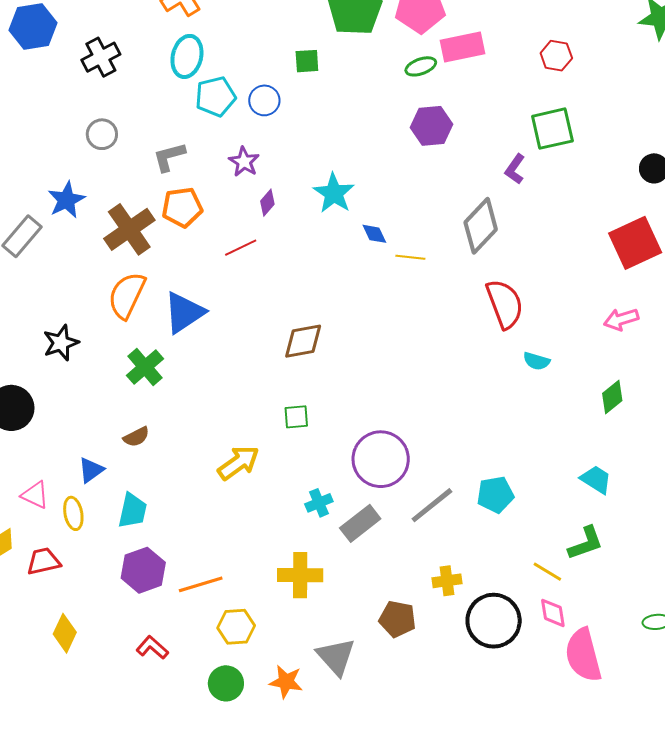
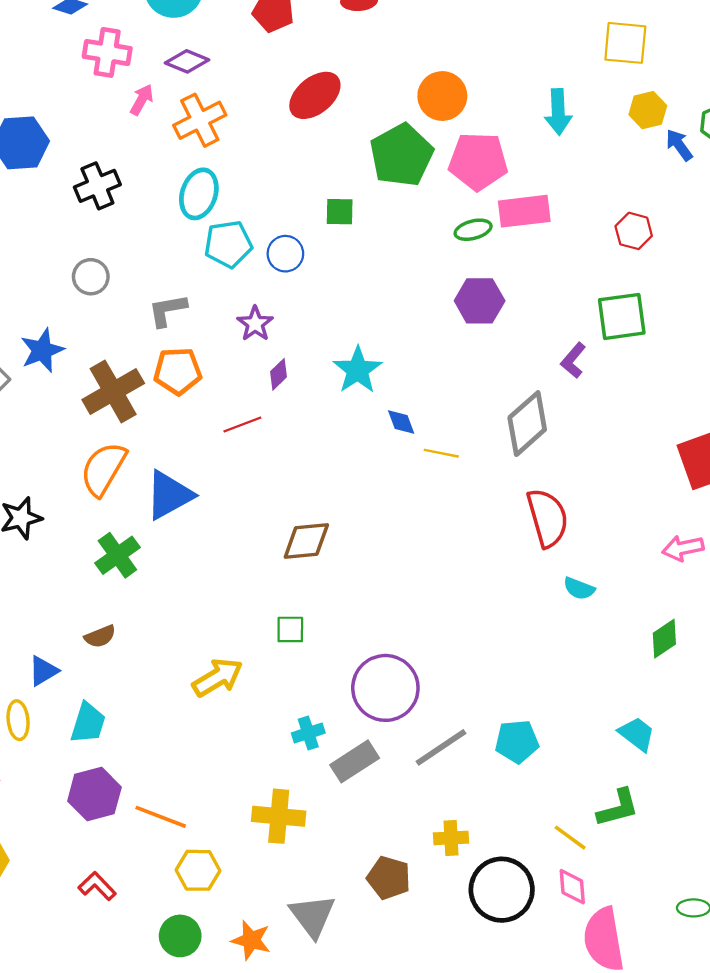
orange line: (201, 584) -> (161, 817), turned 33

